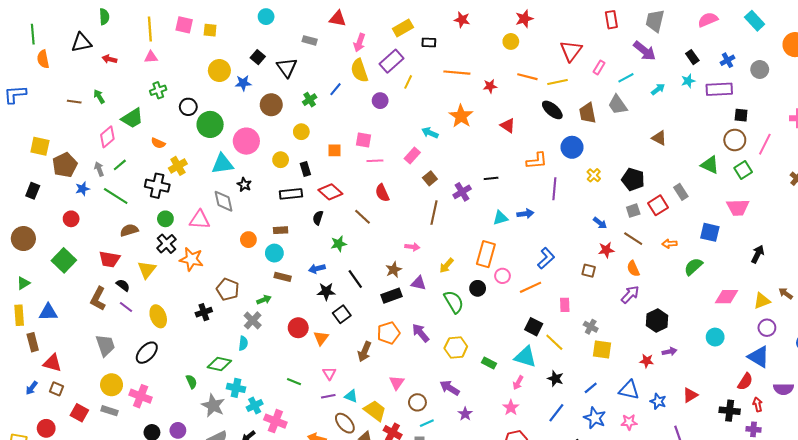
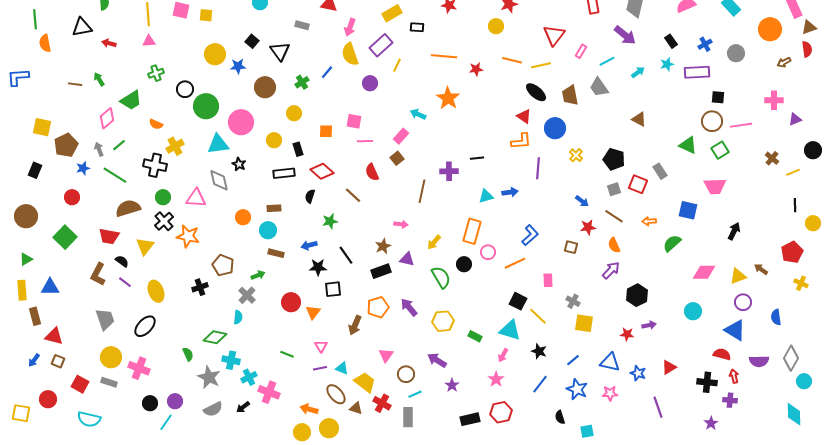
red triangle: (508, 125) -> (524, 116), moved
pink line: (765, 144) -> (741, 125), turned 55
brown square: (430, 178) -> (397, 158), moved
purple cross: (462, 192) -> (449, 171), turned 30
red square: (658, 205) -> (638, 184), turned -36
brown semicircle: (129, 230) -> (128, 208), size x1.4
black square: (342, 314) -> (333, 289), turned 30
red semicircle: (745, 382) -> (722, 354), turned -108

